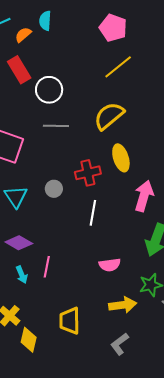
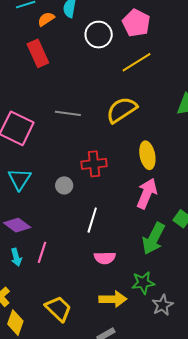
white circle: (49, 90) -> (99, 35), moved
yellow ellipse: (121, 158) -> (147, 155), moved
gray circle: (54, 189) -> (64, 185), moved
white line: (93, 213) -> (92, 220), moved
yellow trapezoid: (70, 321) -> (58, 309), turned 128

